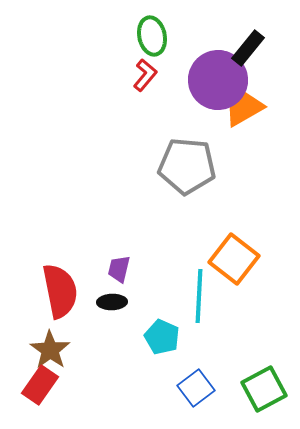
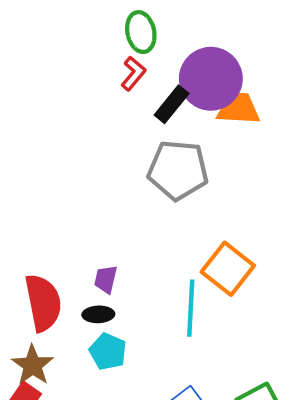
black rectangle: (248, 48) -> (172, 104), moved
orange trapezoid: (244, 108) -> (238, 108), turned 33
cyan pentagon: (162, 337) -> (108, 352), moved

